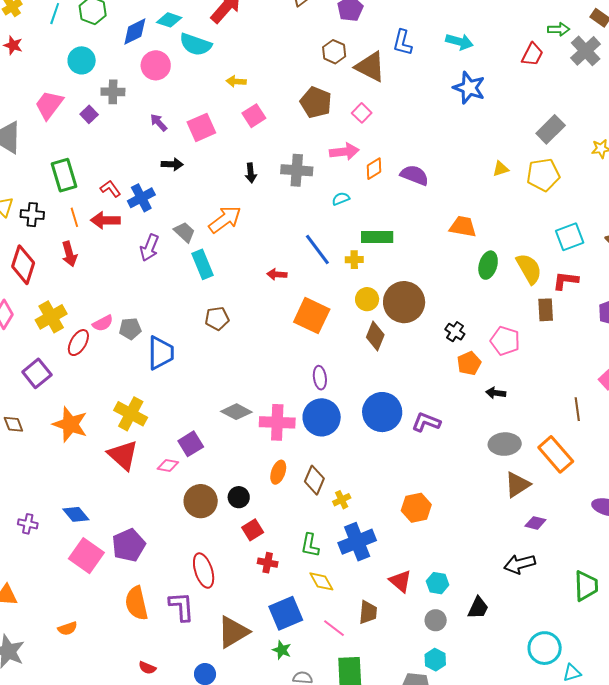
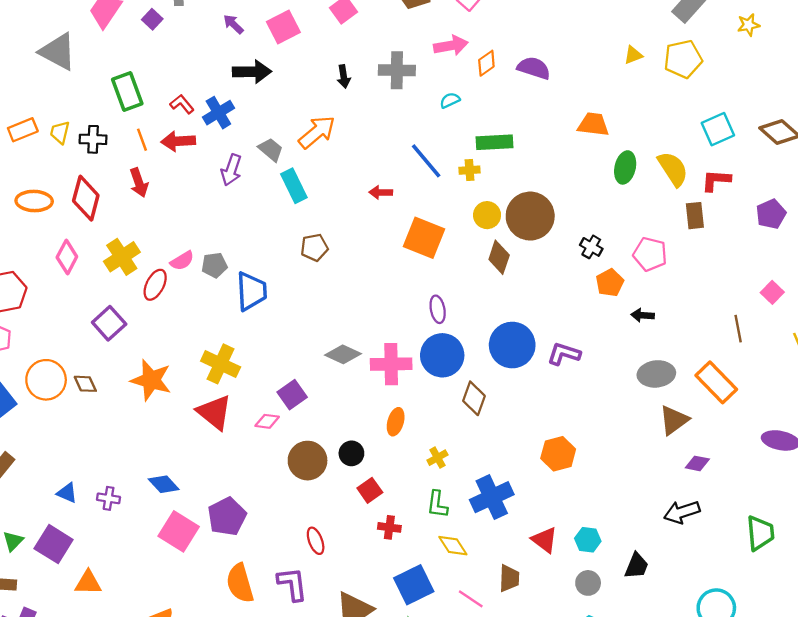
black arrow: (172, 164) -> (252, 72), size x1.5
brown diamond: (314, 480) -> (474, 398), moved
yellow cross: (342, 500) -> (437, 458), moved
red ellipse: (204, 571) -> (316, 541), size x0.7

